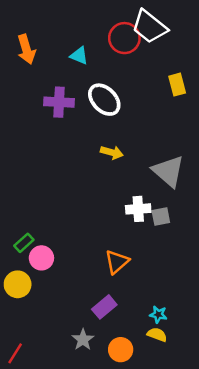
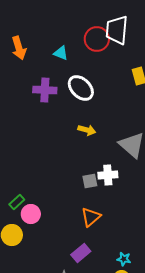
white trapezoid: (150, 27) -> (117, 30), turned 56
gray square: (161, 216) -> (90, 181), moved

